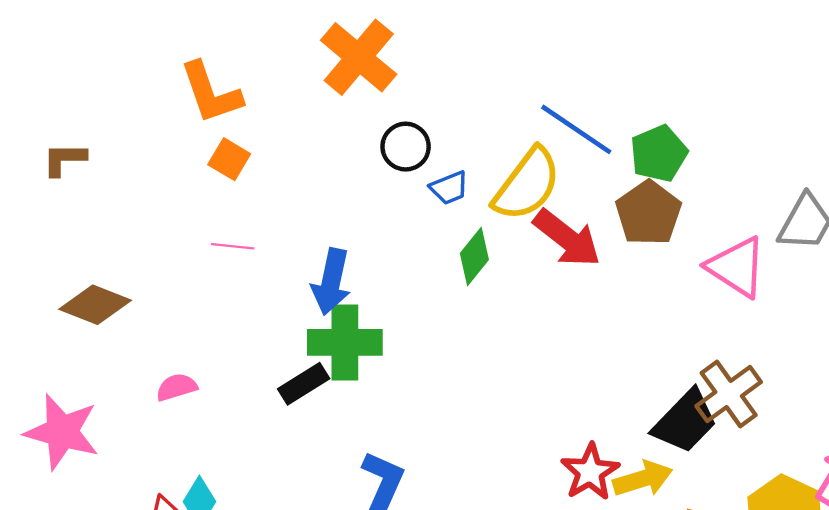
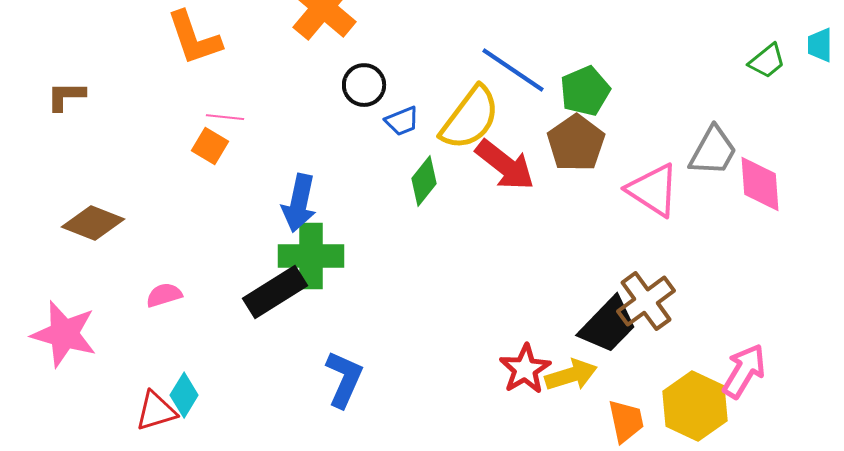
orange square: (229, 159) -> (210, 146), moved
pink line: (233, 246) -> (225, 117), moved
black rectangle: (304, 384) -> (275, 292), size x1.4

